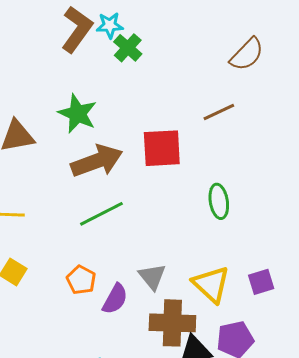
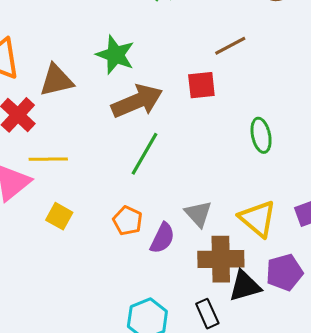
brown line: (219, 112) -> (230, 46), moved
red square: (162, 148) -> (201, 85), size x0.7
green line: (101, 214) -> (144, 154), turned -30

